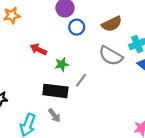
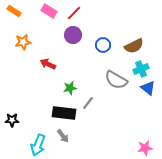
brown semicircle: (112, 24) -> (134, 46), moved
blue circle: (77, 27) -> (103, 45), moved
red arrow: (38, 49) -> (48, 64), moved

